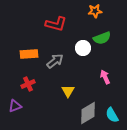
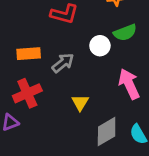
pink arrow: (105, 77) -> (129, 84), size x1.6
red cross: (28, 84) -> (27, 93), size x1.5

